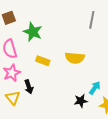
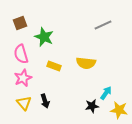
gray line: (92, 20) -> (103, 25), turned 54
black arrow: (29, 87) -> (45, 101), moved

